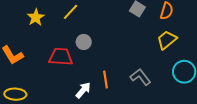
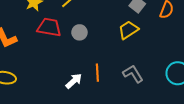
yellow trapezoid: (167, 40) -> (128, 30), moved
red trapezoid: (61, 57) -> (49, 27), moved

